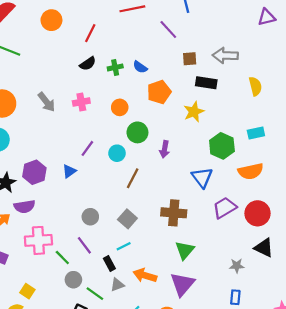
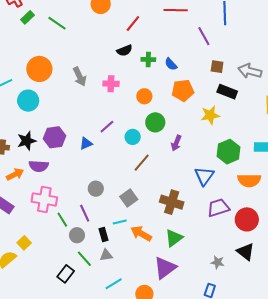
orange arrow: (145, 275) -> (141, 234), moved
gray circle: (73, 280) -> (77, 235), moved

